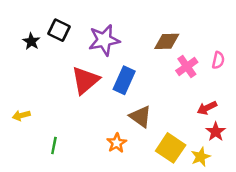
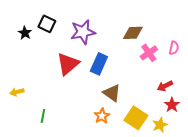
orange star: (117, 143) -> (102, 116), moved

